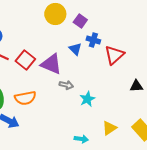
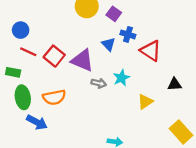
red triangle: (114, 55) -> (151, 51), turned -45
cyan star: (87, 99) -> (121, 78), moved
yellow triangle: (109, 128) -> (145, 102), moved

